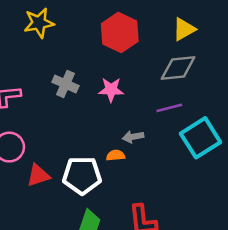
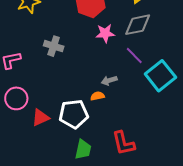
pink star: (111, 90) -> (105, 33), moved
purple line: (169, 108) -> (134, 56), turned 66

